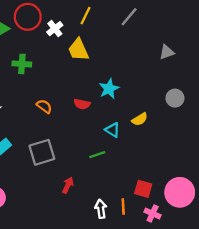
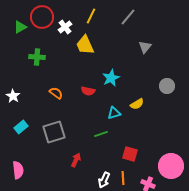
gray triangle: (167, 52) -> (145, 47), moved, turned -32
cyan triangle: (113, 130) -> (114, 113), turned -48
red square: (143, 189) -> (130, 154), moved
white arrow: (101, 209) -> (104, 180), turned -147

